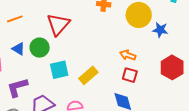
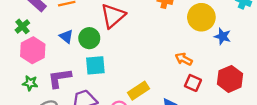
cyan square: (59, 70) -> (95, 65), moved
yellow rectangle: (88, 75) -> (138, 91), moved
red square: (130, 75) -> (193, 83), moved

